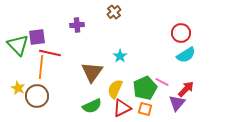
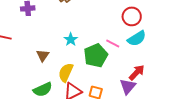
brown triangle: (92, 72) -> (43, 55), size x0.6
pink line: (162, 82) -> (113, 43), moved
green pentagon: (145, 88) -> (96, 55), moved

